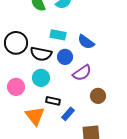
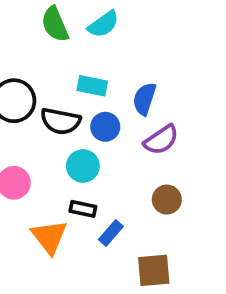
blue semicircle: (86, 42) -> (144, 99), turned 72
purple semicircle: (82, 73) -> (161, 140), moved
cyan circle: (41, 78) -> (83, 166), moved

